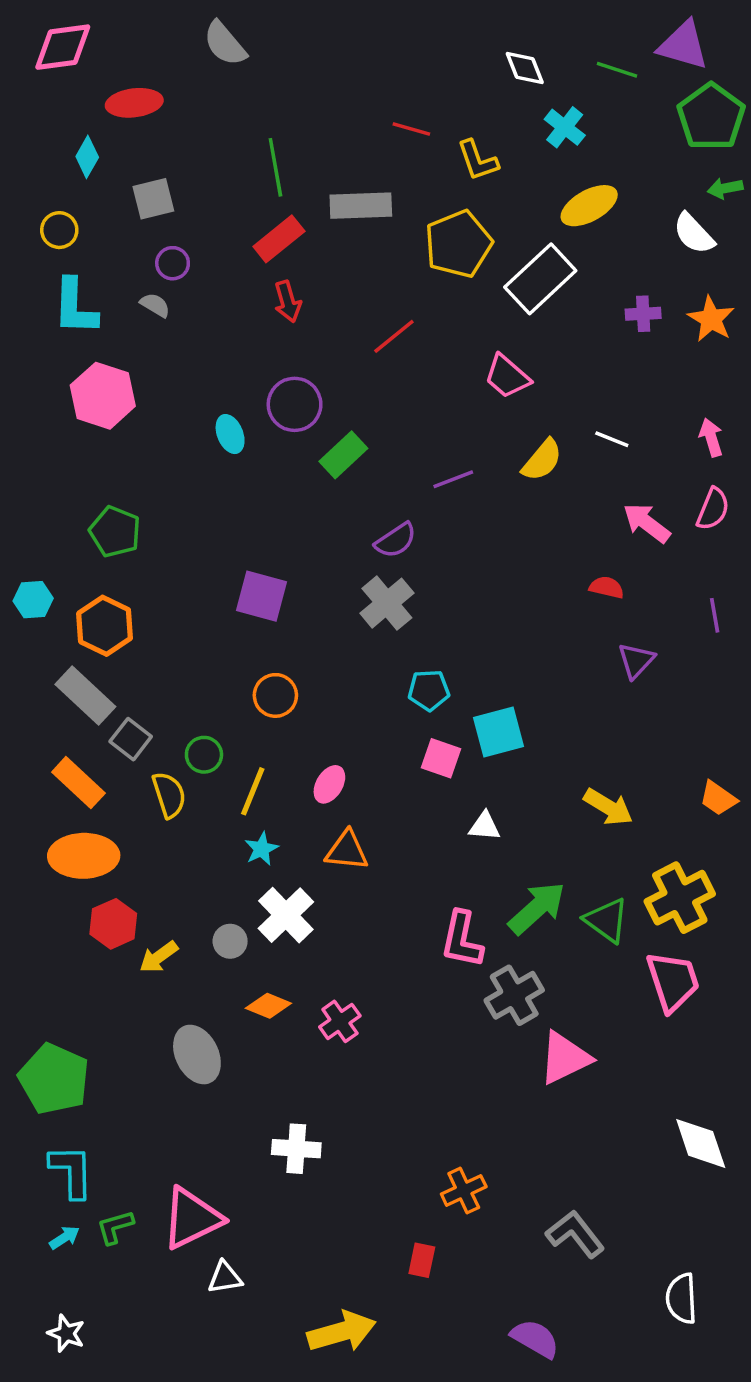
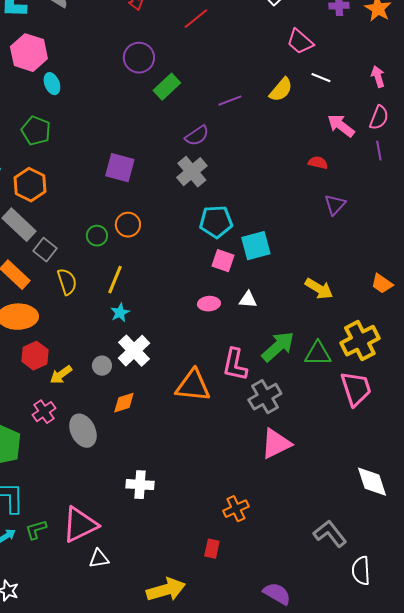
pink trapezoid: (507, 376) -> (300, 42), moved
cyan ellipse: (230, 434) -> (52, 84), moved
purple line: (715, 615) -> (379, 151), moved
cyan pentagon: (429, 690) -> (216, 222), size x1.4
green circle: (204, 755) -> (97, 236), moved
pink ellipse: (329, 784) -> (209, 304), moved, turned 55
orange triangle: (347, 851) -> (193, 386), moved, size x1.4
green triangle: (607, 920) -> (318, 354), turned -36
orange diamond: (268, 1006) -> (124, 403), turned -40
pink cross: (340, 1021) -> (44, 412), moved
pink triangle: (565, 1058) -> (276, 444), moved
gray L-shape: (575, 1234) -> (330, 534), moved

